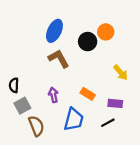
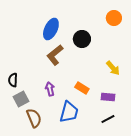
orange circle: (106, 32) -> (114, 18), moved
brown L-shape: (59, 59) -> (55, 55), turned -100
black line: (108, 123) -> (108, 119), moved

